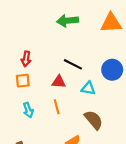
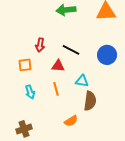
red arrow: (26, 59) -> (40, 45), moved
cyan triangle: (88, 88) -> (82, 81), moved
brown semicircle: (94, 120) -> (90, 101), turned 48

